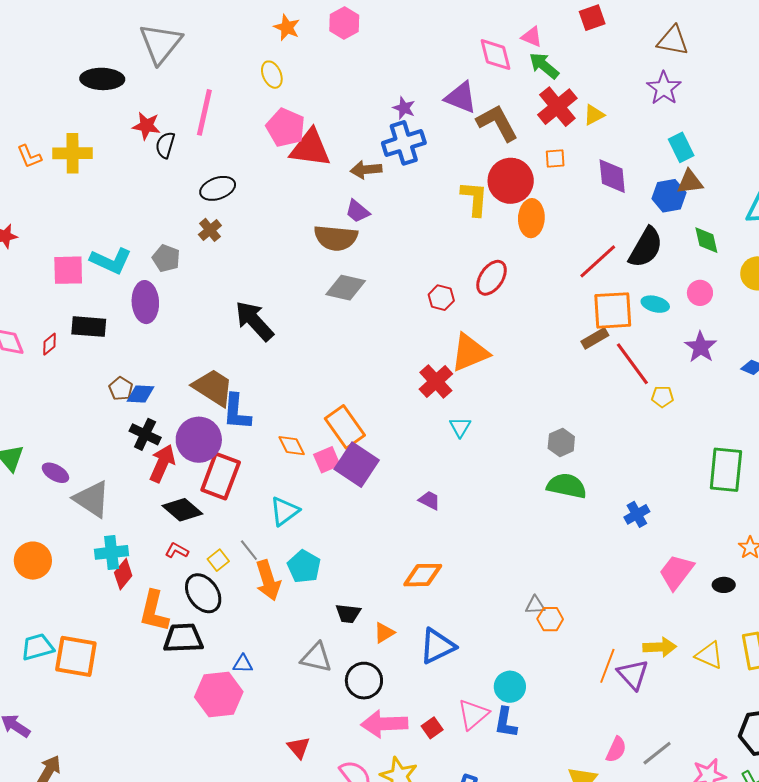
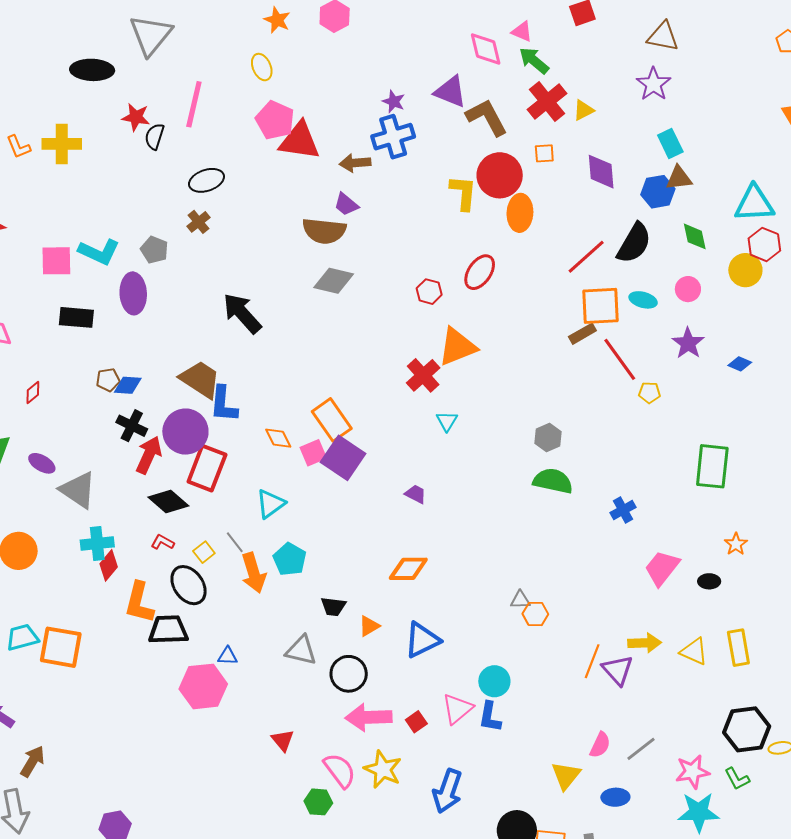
red diamond: (49, 344) -> (33, 392), moved
brown pentagon: (121, 389) -> (108, 380), turned 30

